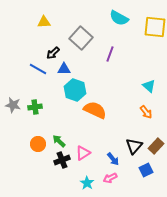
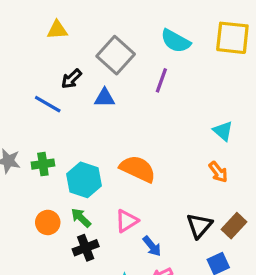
cyan semicircle: (119, 18) -> (176, 41), moved
blue triangle: (64, 69) -> (105, 98), moved
cyan hexagon: (75, 90) -> (84, 180), moved
pink triangle: (83, 153) -> (127, 221), moved
blue arrow: (113, 159) -> (152, 246), moved

